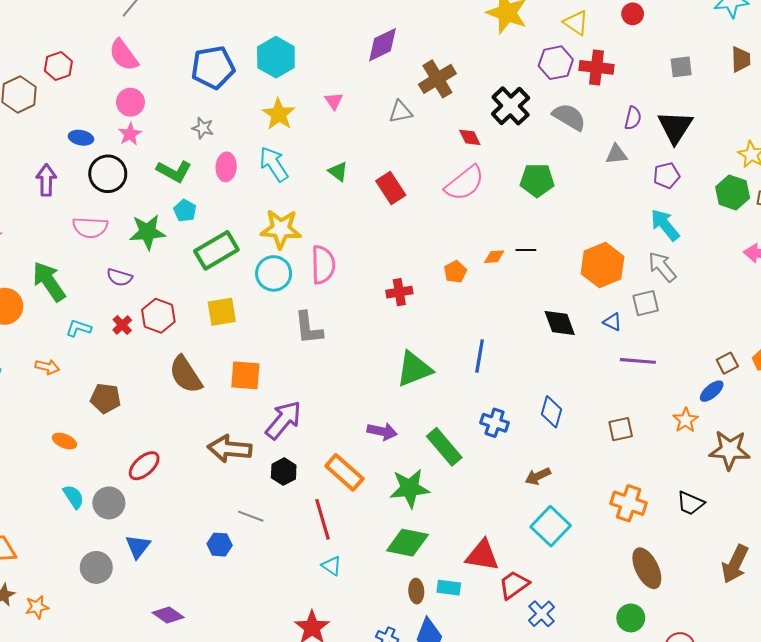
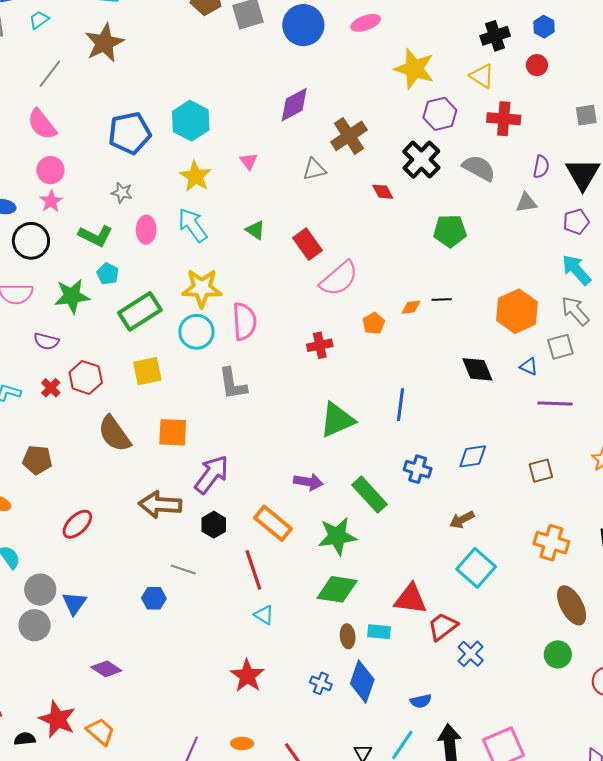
purple hexagon: (556, 63) -> (440, 114), moved
pink semicircle: (465, 183) -> (339, 279), moved
blue diamond: (552, 412) -> (473, 456), turned 68
gray circle: (109, 503) -> (40, 590), moved

